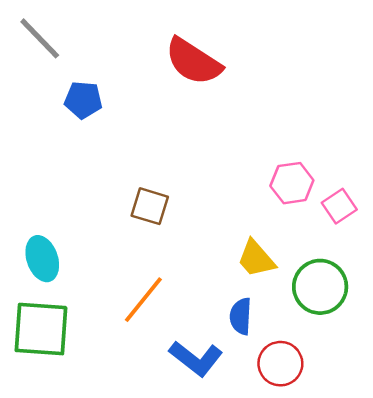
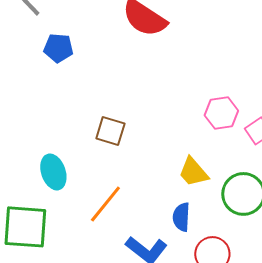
cyan ellipse: (42, 259) -> (53, 172), moved

